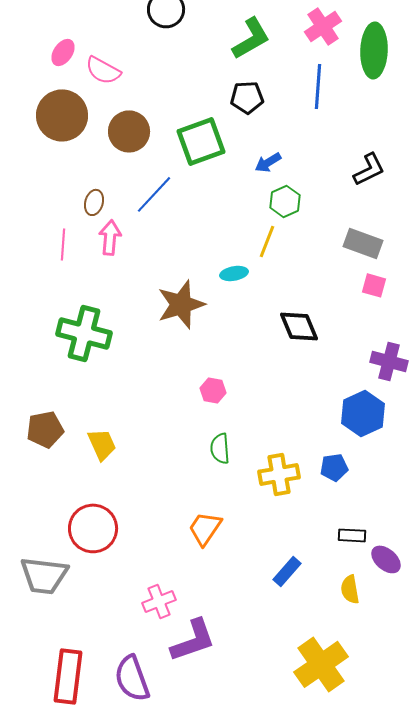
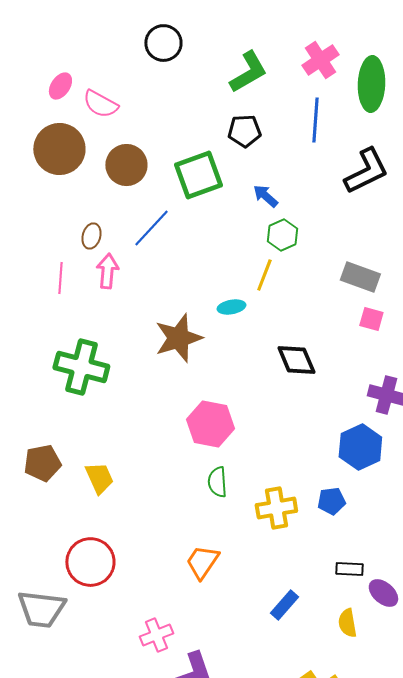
blue arrow: (268, 162) -> (265, 196), turned 72
black L-shape: (369, 169) -> (366, 171), moved, size x1.4
pink hexagon: (213, 390) -> (210, 424), size x1.8

